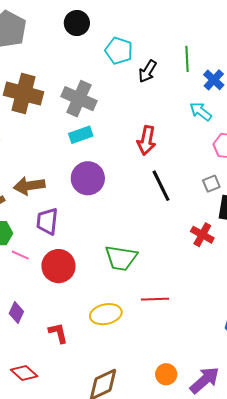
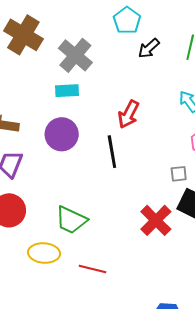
black line: (161, 186) -> (112, 152), moved
red cross: (202, 235) -> (156, 220), size x1.4
yellow ellipse: (106, 314) -> (44, 253), moved

